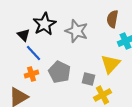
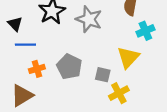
black triangle: (24, 35) -> (15, 24), moved
blue line: (34, 53) -> (25, 45), moved, turned -48

